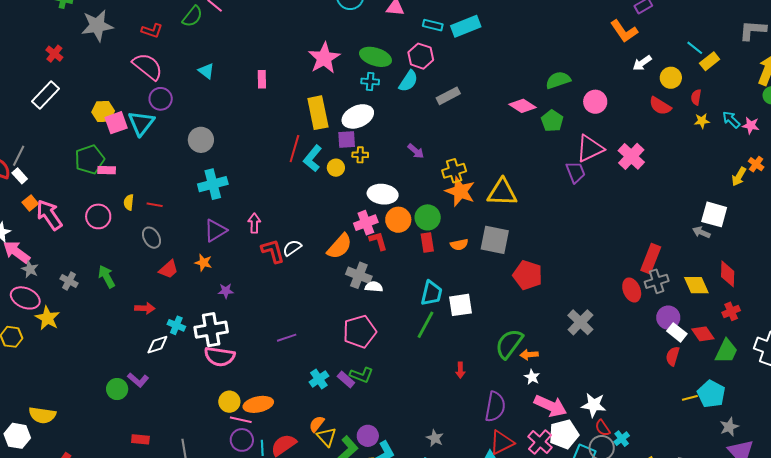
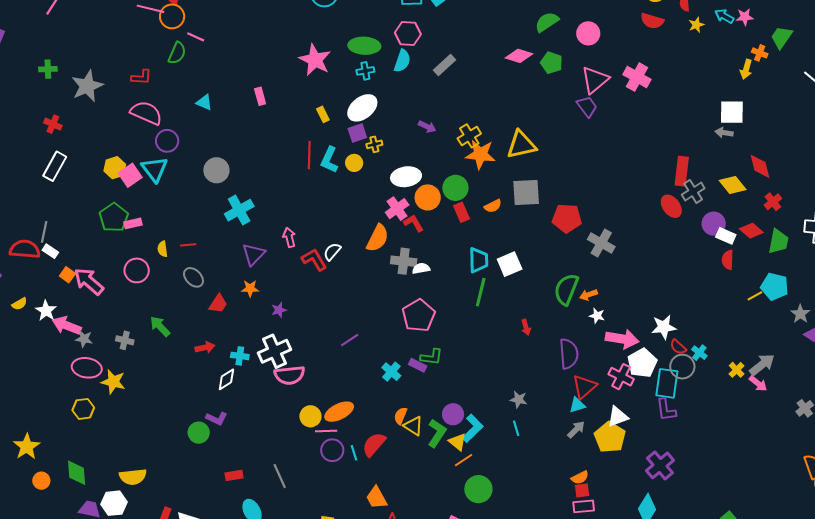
yellow rectangle: (318, 113) -> (323, 114), size x0.5
gray cross: (580, 322) -> (601, 243), moved

